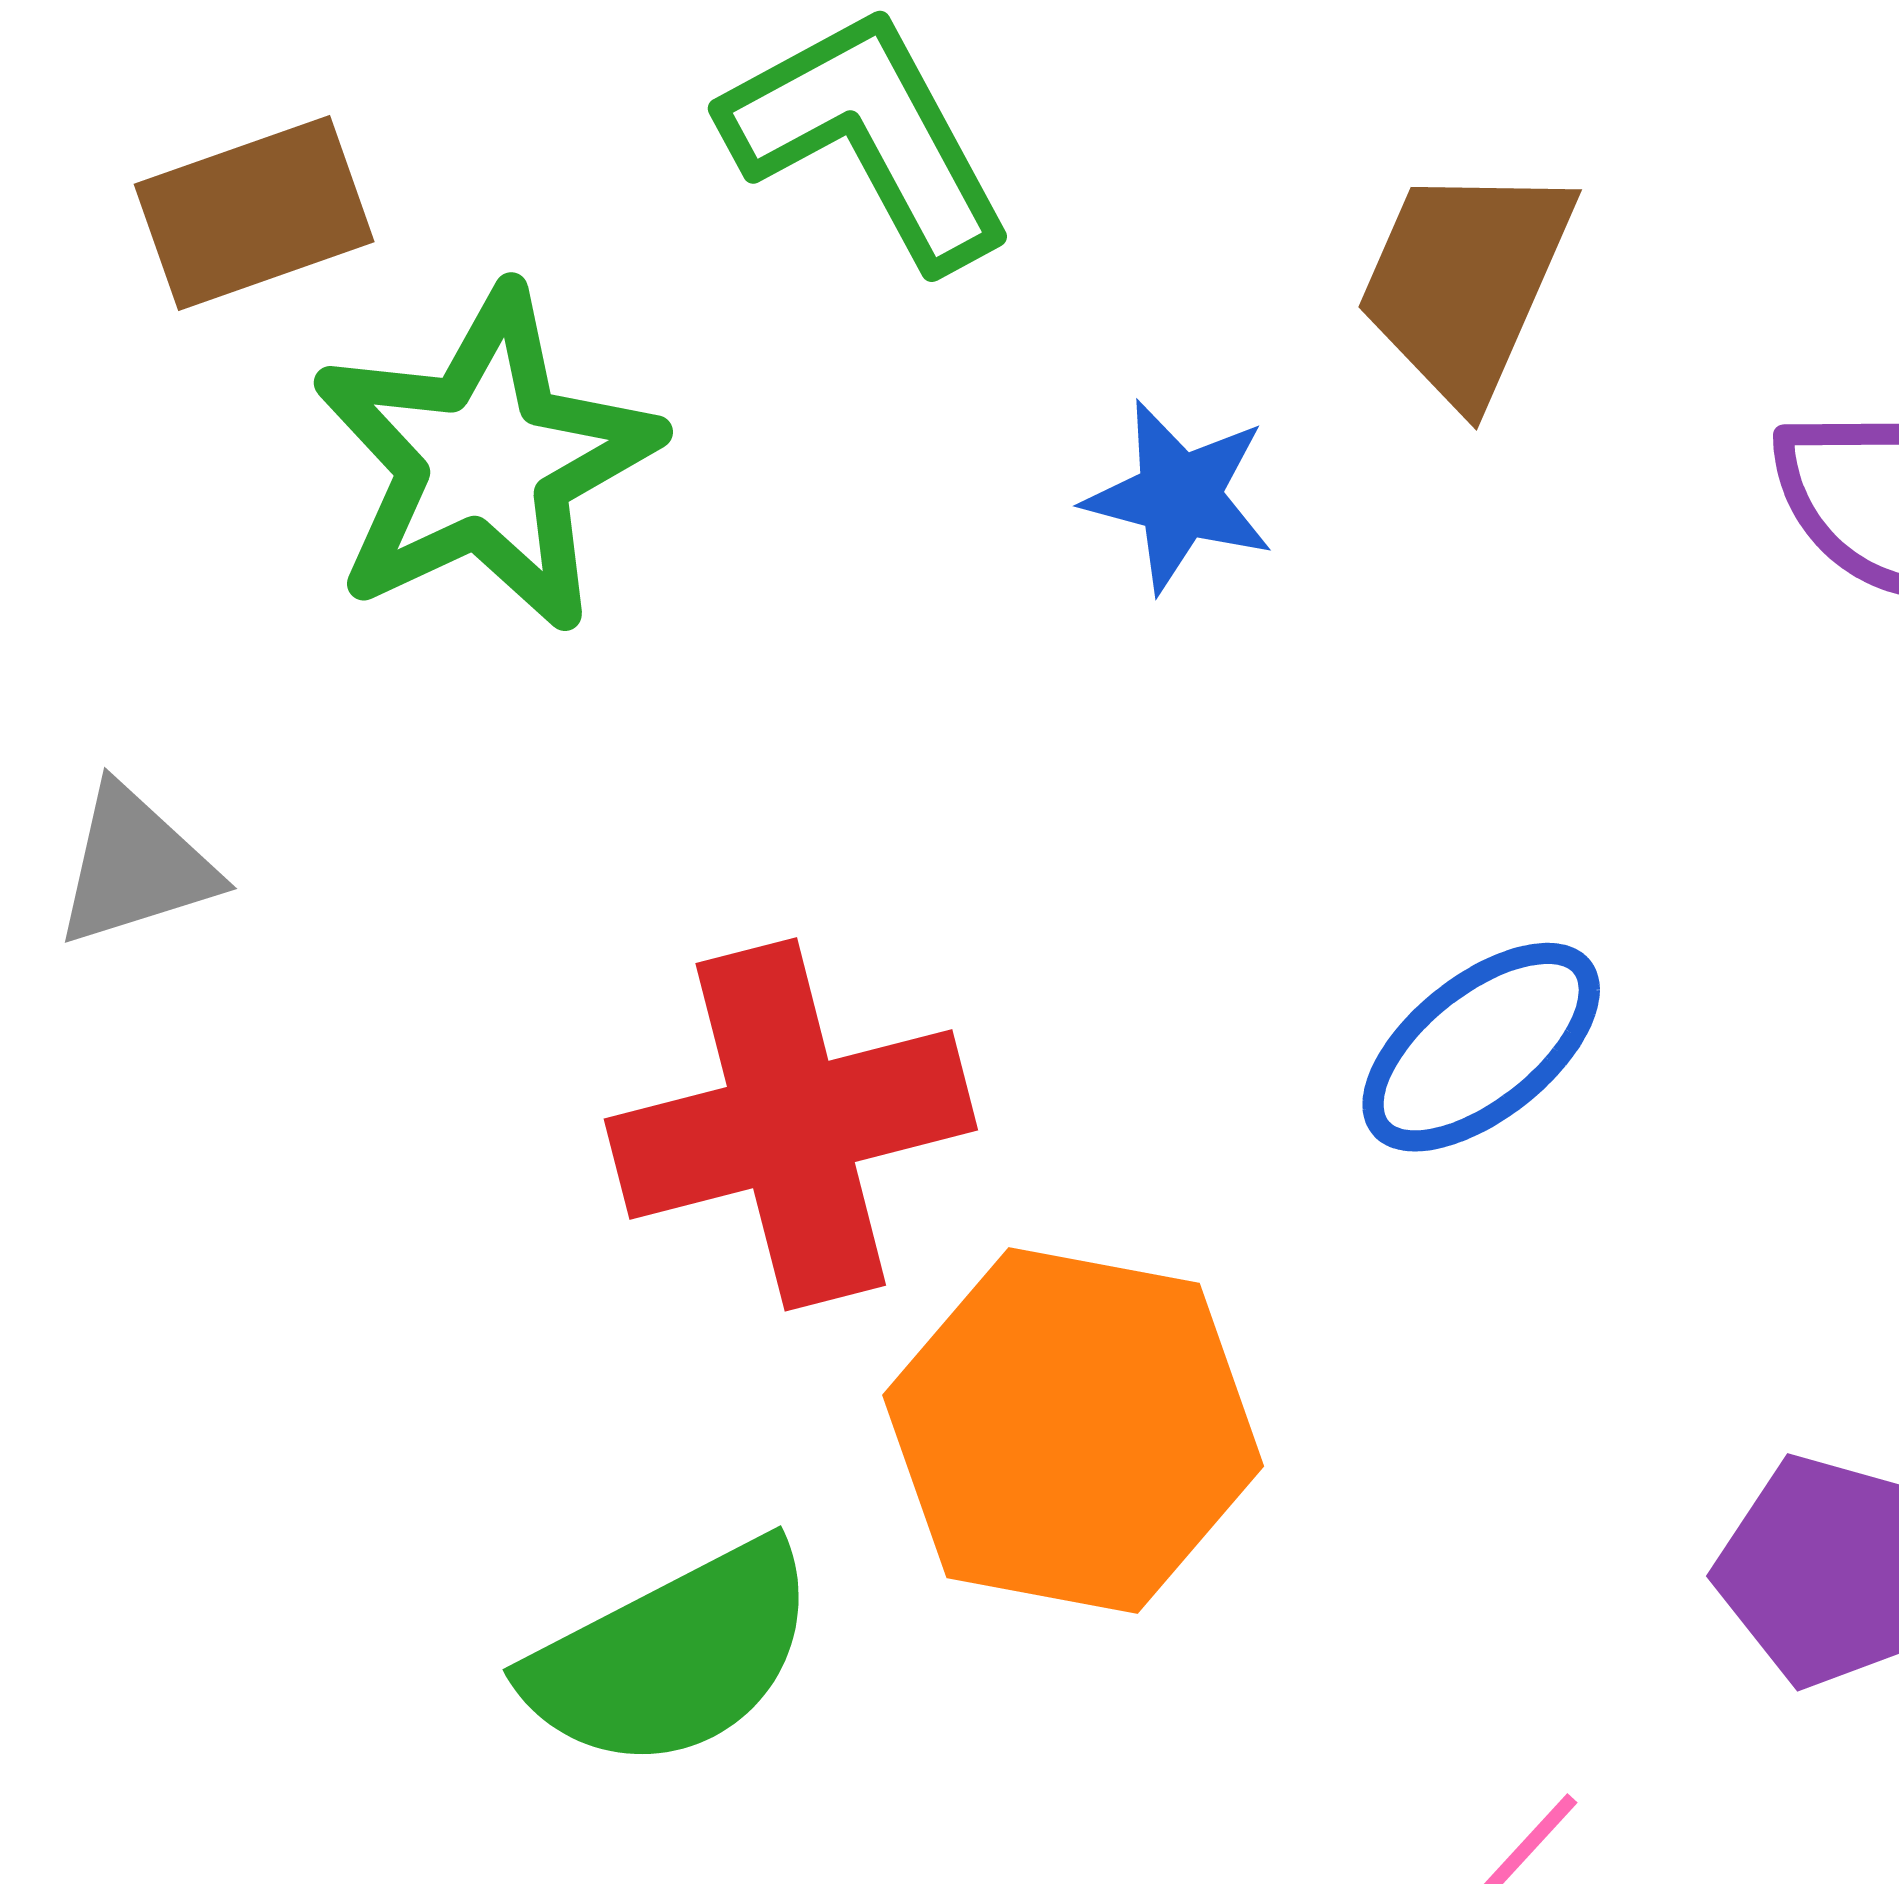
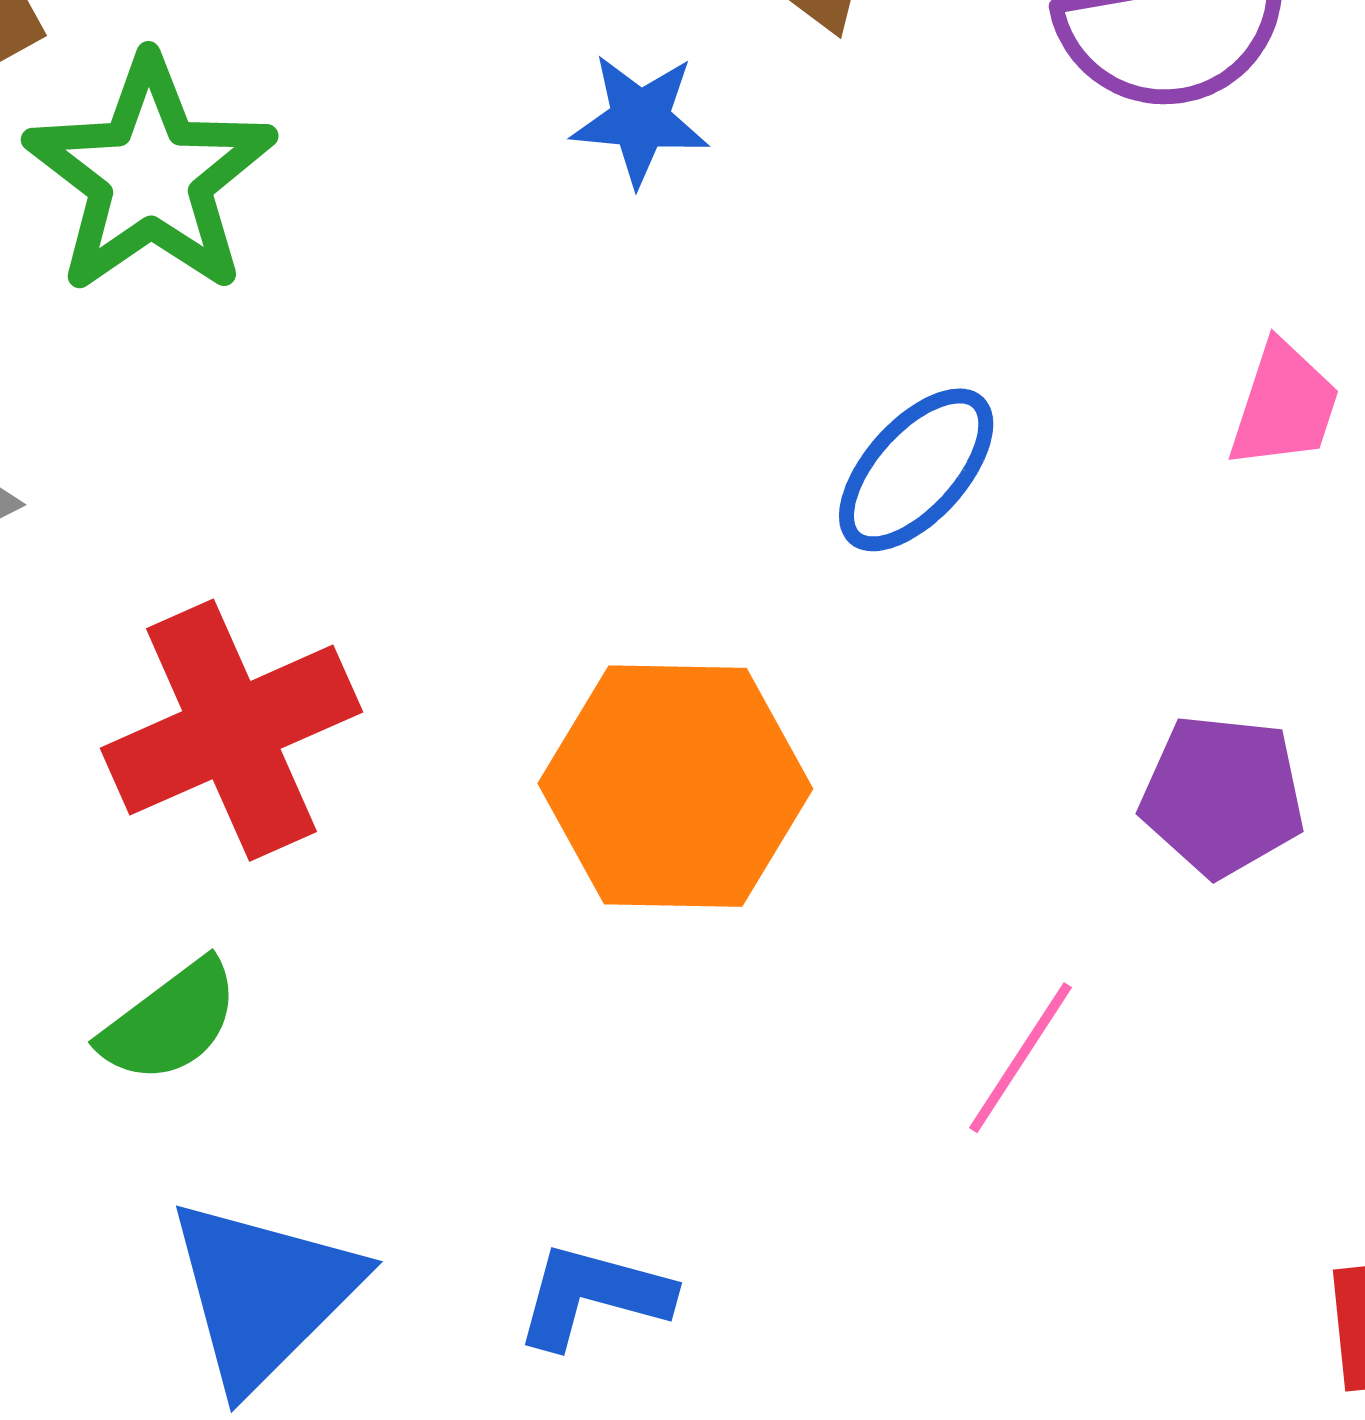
red cross: (791, 1124) -> (231, 730), moved
green semicircle: (672, 1656) -> (170, 1022), moved, size x0.7

